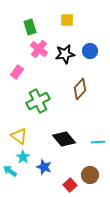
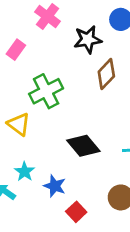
black star: (65, 54) -> (88, 40), moved
yellow triangle: (19, 136) -> (19, 124), moved
red square: (70, 185) -> (76, 212), moved

